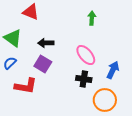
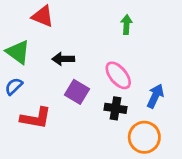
purple square: (43, 64) -> (77, 92), moved

